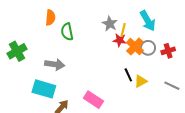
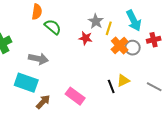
green semicircle: (67, 32) -> (53, 27), turned 138
red star: (120, 40) -> (86, 38), moved
red cross: (168, 51) -> (154, 40), moved
black line: (128, 75) -> (111, 86), moved

